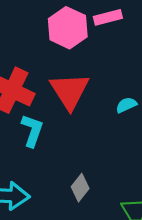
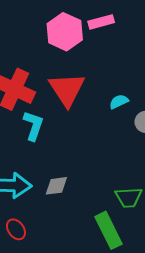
gray diamond: (80, 188) -> (56, 186), moved, turned 45

